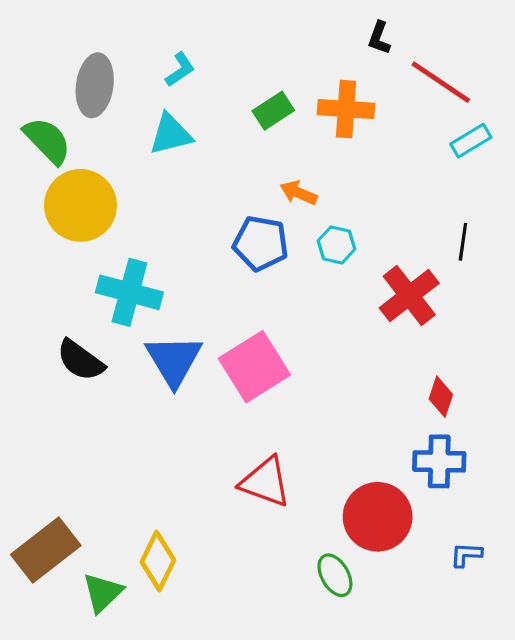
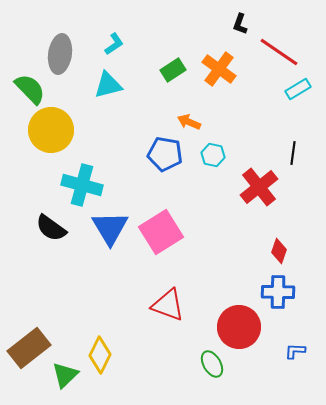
orange cross: (346, 109) -> (219, 69), turned 32

